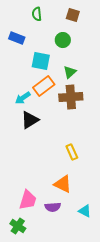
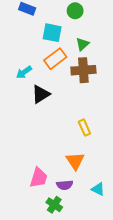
cyan arrow: (23, 98) -> (24, 72), moved
orange triangle: (63, 184) -> (75, 161), turned 30
green cross: (18, 226) -> (54, 205), moved

